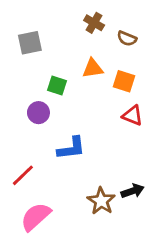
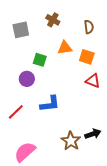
brown cross: (94, 23) -> (53, 20), moved
brown semicircle: (127, 38) -> (89, 27), turned -120
red line: (23, 175) -> (16, 112), moved

